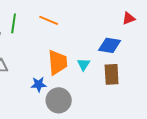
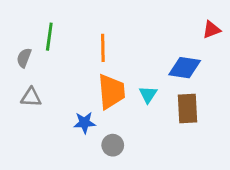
orange line: (49, 20) -> (103, 48), moved, turned 66
gray circle: (59, 100) -> (113, 145), size x0.6

